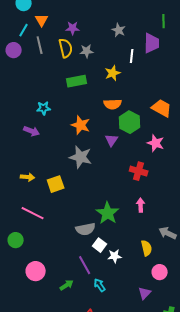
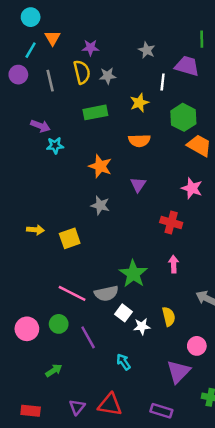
purple trapezoid: (152, 43) -> (187, 66), turned -75
gray line: (40, 45) -> (50, 81), moved
green hexagon: (130, 122) -> (183, 117), moved
purple arrow: (32, 131) -> (40, 126), moved
gray star: (81, 157) -> (100, 205), size x0.7
pink line: (33, 213) -> (72, 293), moved
green circle: (16, 240) -> (59, 324), moved
yellow semicircle: (147, 248) -> (169, 317), moved
purple line: (85, 265) -> (88, 337), moved
pink circle: (36, 271) -> (27, 329), moved
green arrow: (67, 285) -> (54, 370), moved
purple triangle: (145, 293) -> (178, 372), size x1.5

